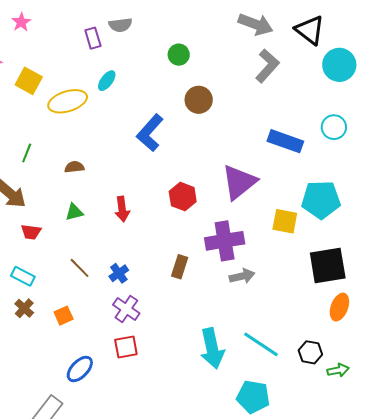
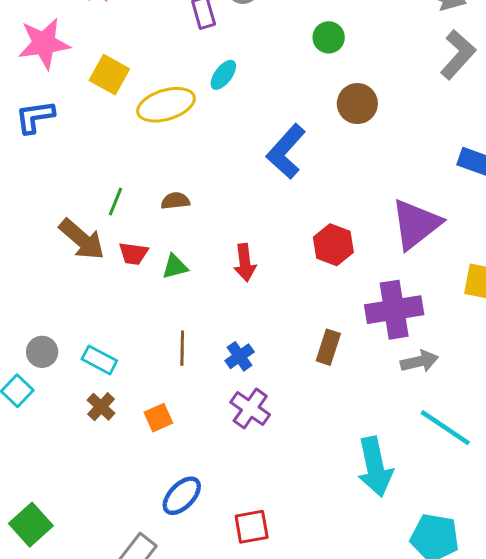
green line: (27, 153) -> (115, 202), moved
red trapezoid: (31, 232) -> (133, 254), moved
brown line: (80, 268) -> (182, 348), turned 45
cyan line: (261, 344) -> (445, 428), moved
red square: (126, 347) -> (252, 527), moved

